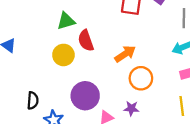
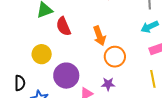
orange arrow: (125, 54) -> (99, 36), turned 108
yellow circle: (63, 55) -> (42, 54), moved

